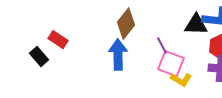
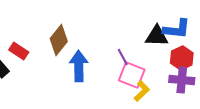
brown diamond: (126, 24) -> (59, 40), moved
yellow L-shape: (181, 80) -> (142, 91), turned -75

